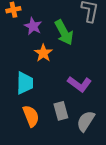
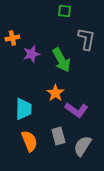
purple star: (33, 26) -> (31, 54), turned 30
orange star: (43, 53) -> (55, 93), moved

